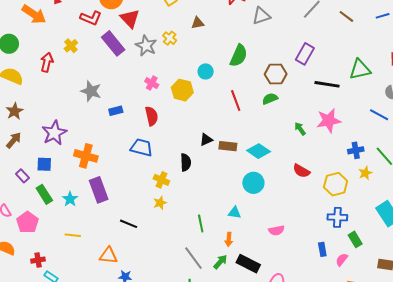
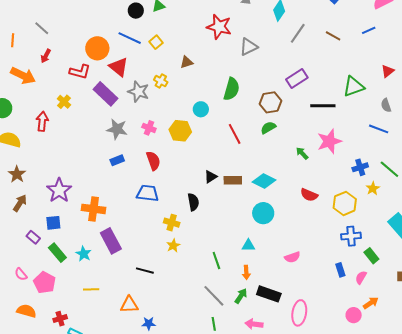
purple rectangle: (305, 54) -> (297, 78), turned 35
gray star: (91, 91) -> (117, 129), moved

